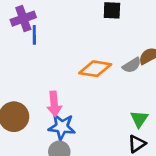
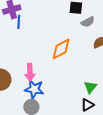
gray semicircle: (132, 65) -> (88, 22), moved
orange diamond: (95, 69) -> (61, 49), turned -40

